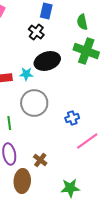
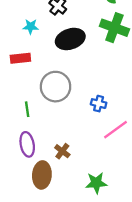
cyan star: (26, 74) -> (31, 27), moved
blue cross: (72, 118) -> (99, 104), turned 32

